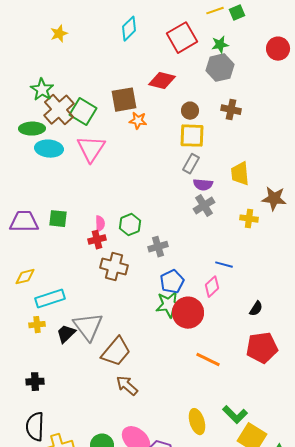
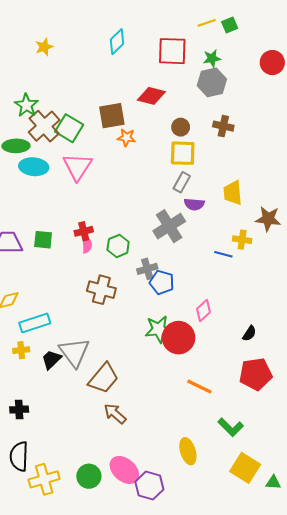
red square: (182, 38) -> (172, 51), turned 32
gray cross: (204, 206) -> (169, 226), moved, size x1.4
red cross: (97, 240) -> (84, 231), moved
blue line: (224, 265) -> (223, 254), moved
blue pentagon: (172, 282) -> (162, 282), moved, turned -30
green L-shape: (235, 415) -> (231, 427), moved

